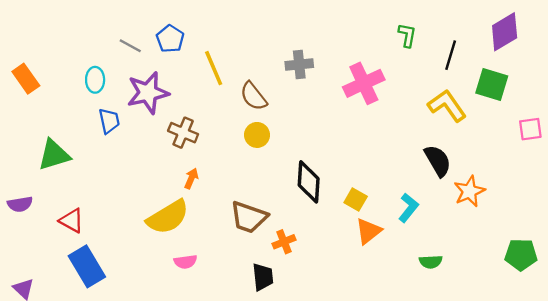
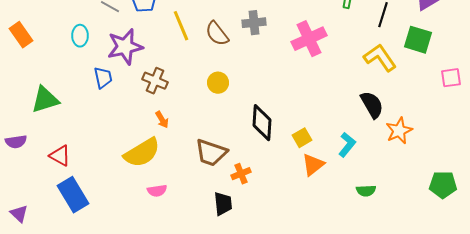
brown semicircle: (253, 96) -> (217, 34), moved
blue trapezoid: (109, 121) -> (103, 78), moved
orange arrow: (191, 178) -> (162, 120), turned 126
yellow square: (356, 199) -> (302, 138), turned 30

